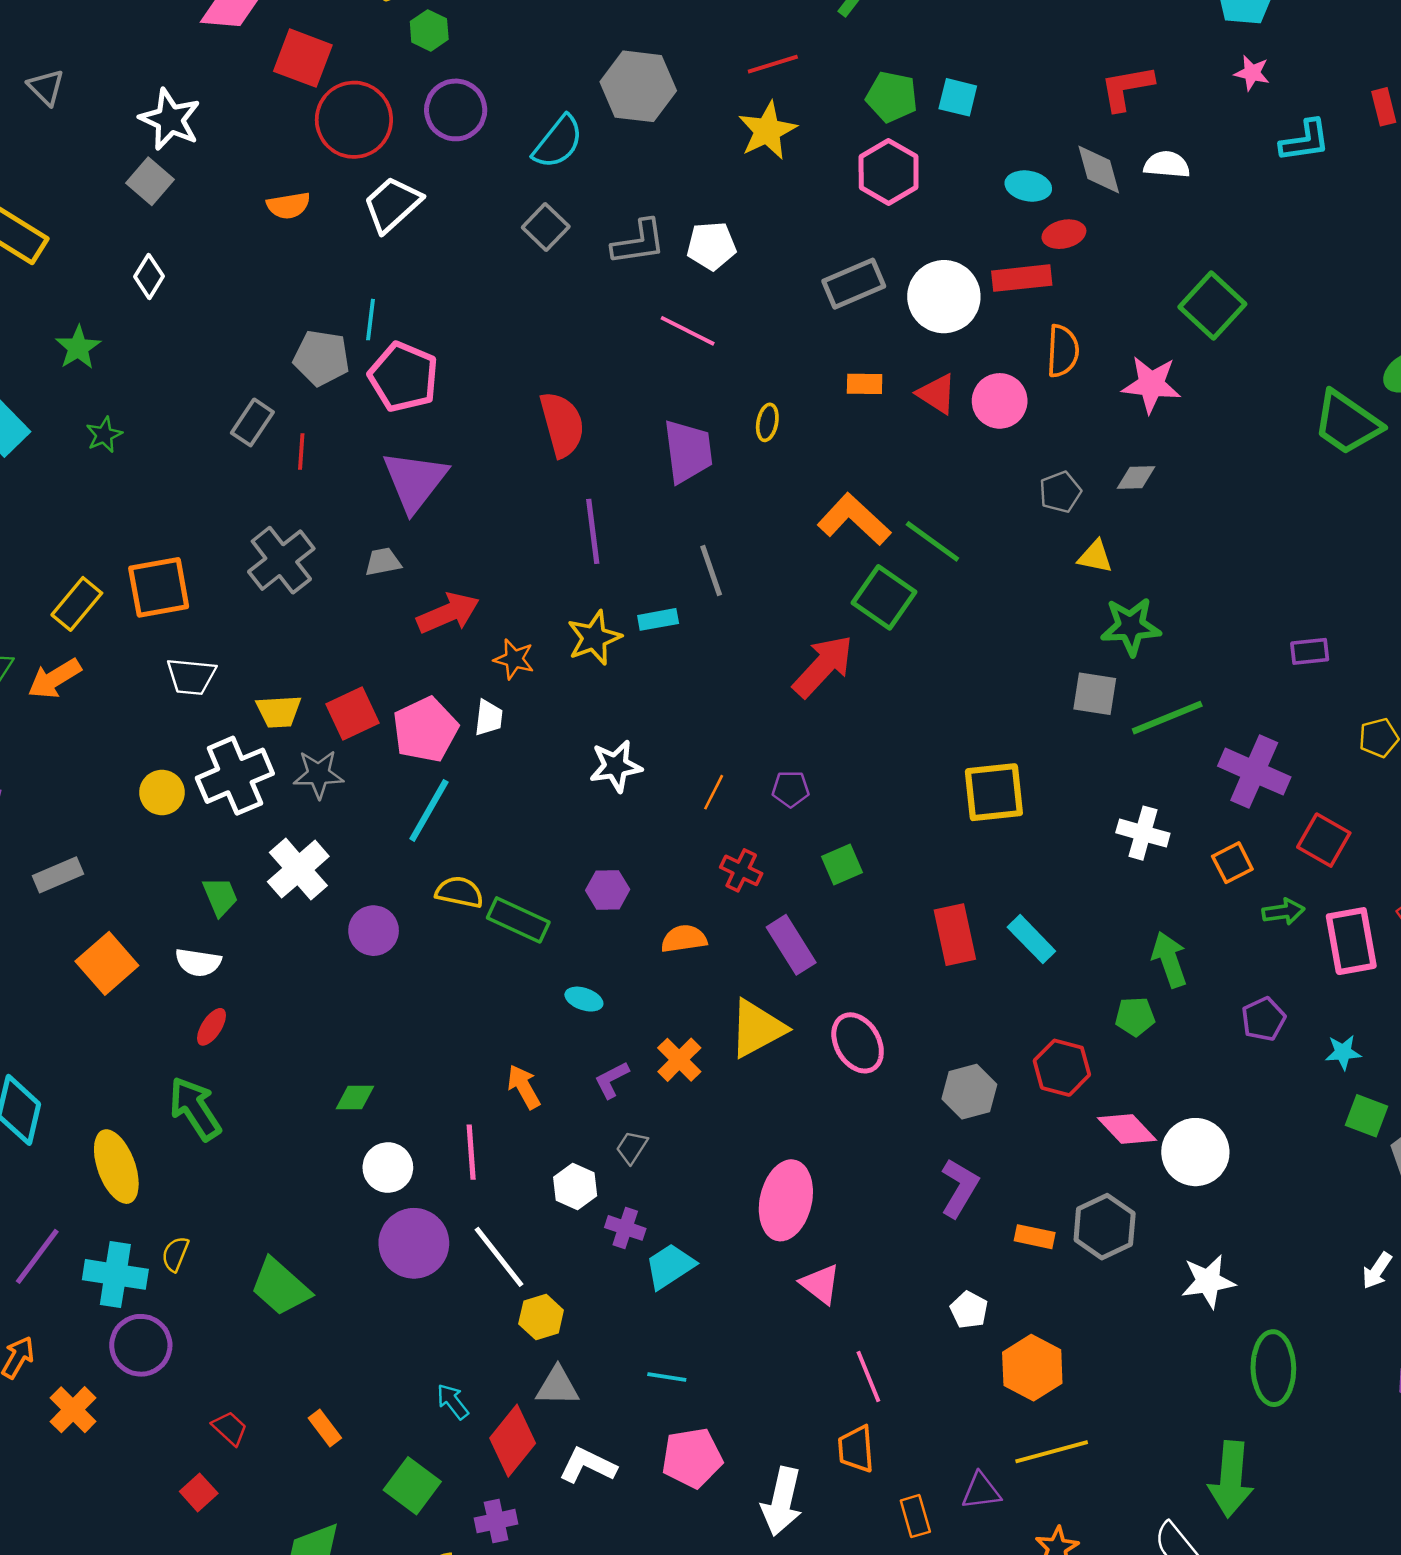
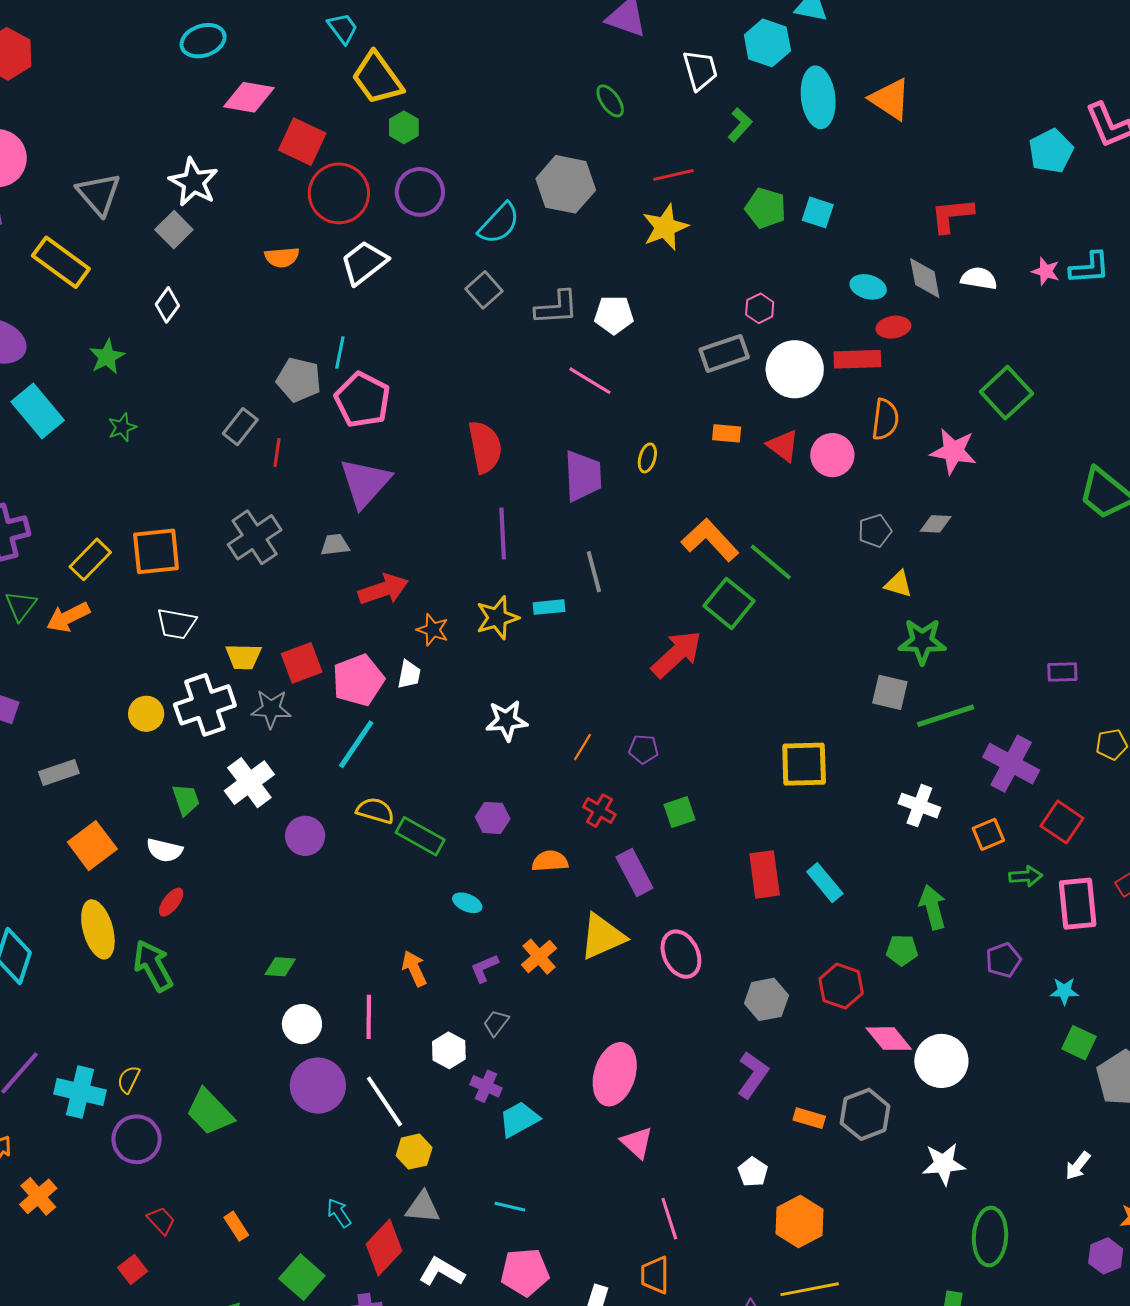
pink star: (1252, 73) -> (1046, 271), moved
gray triangle: (46, 87) -> (99, 194), moved, size x1.5
pink hexagon: (889, 172) -> (760, 308), moved, size x0.6
yellow ellipse: (116, 1167) -> (98, 929), moved
purple circle: (141, 1345) -> (137, 1139), moved

